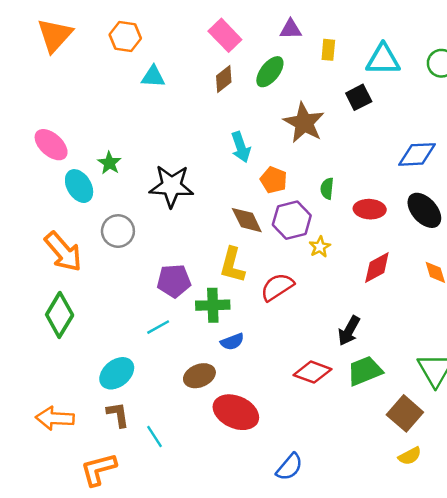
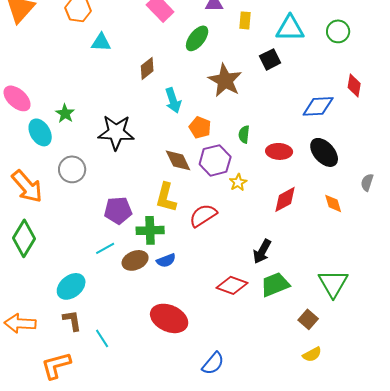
brown diamond: (224, 79) -> (147, 68), moved
brown ellipse: (199, 376) -> (135, 260), moved
brown square: (405, 413) -> (308, 319), size x0.7

